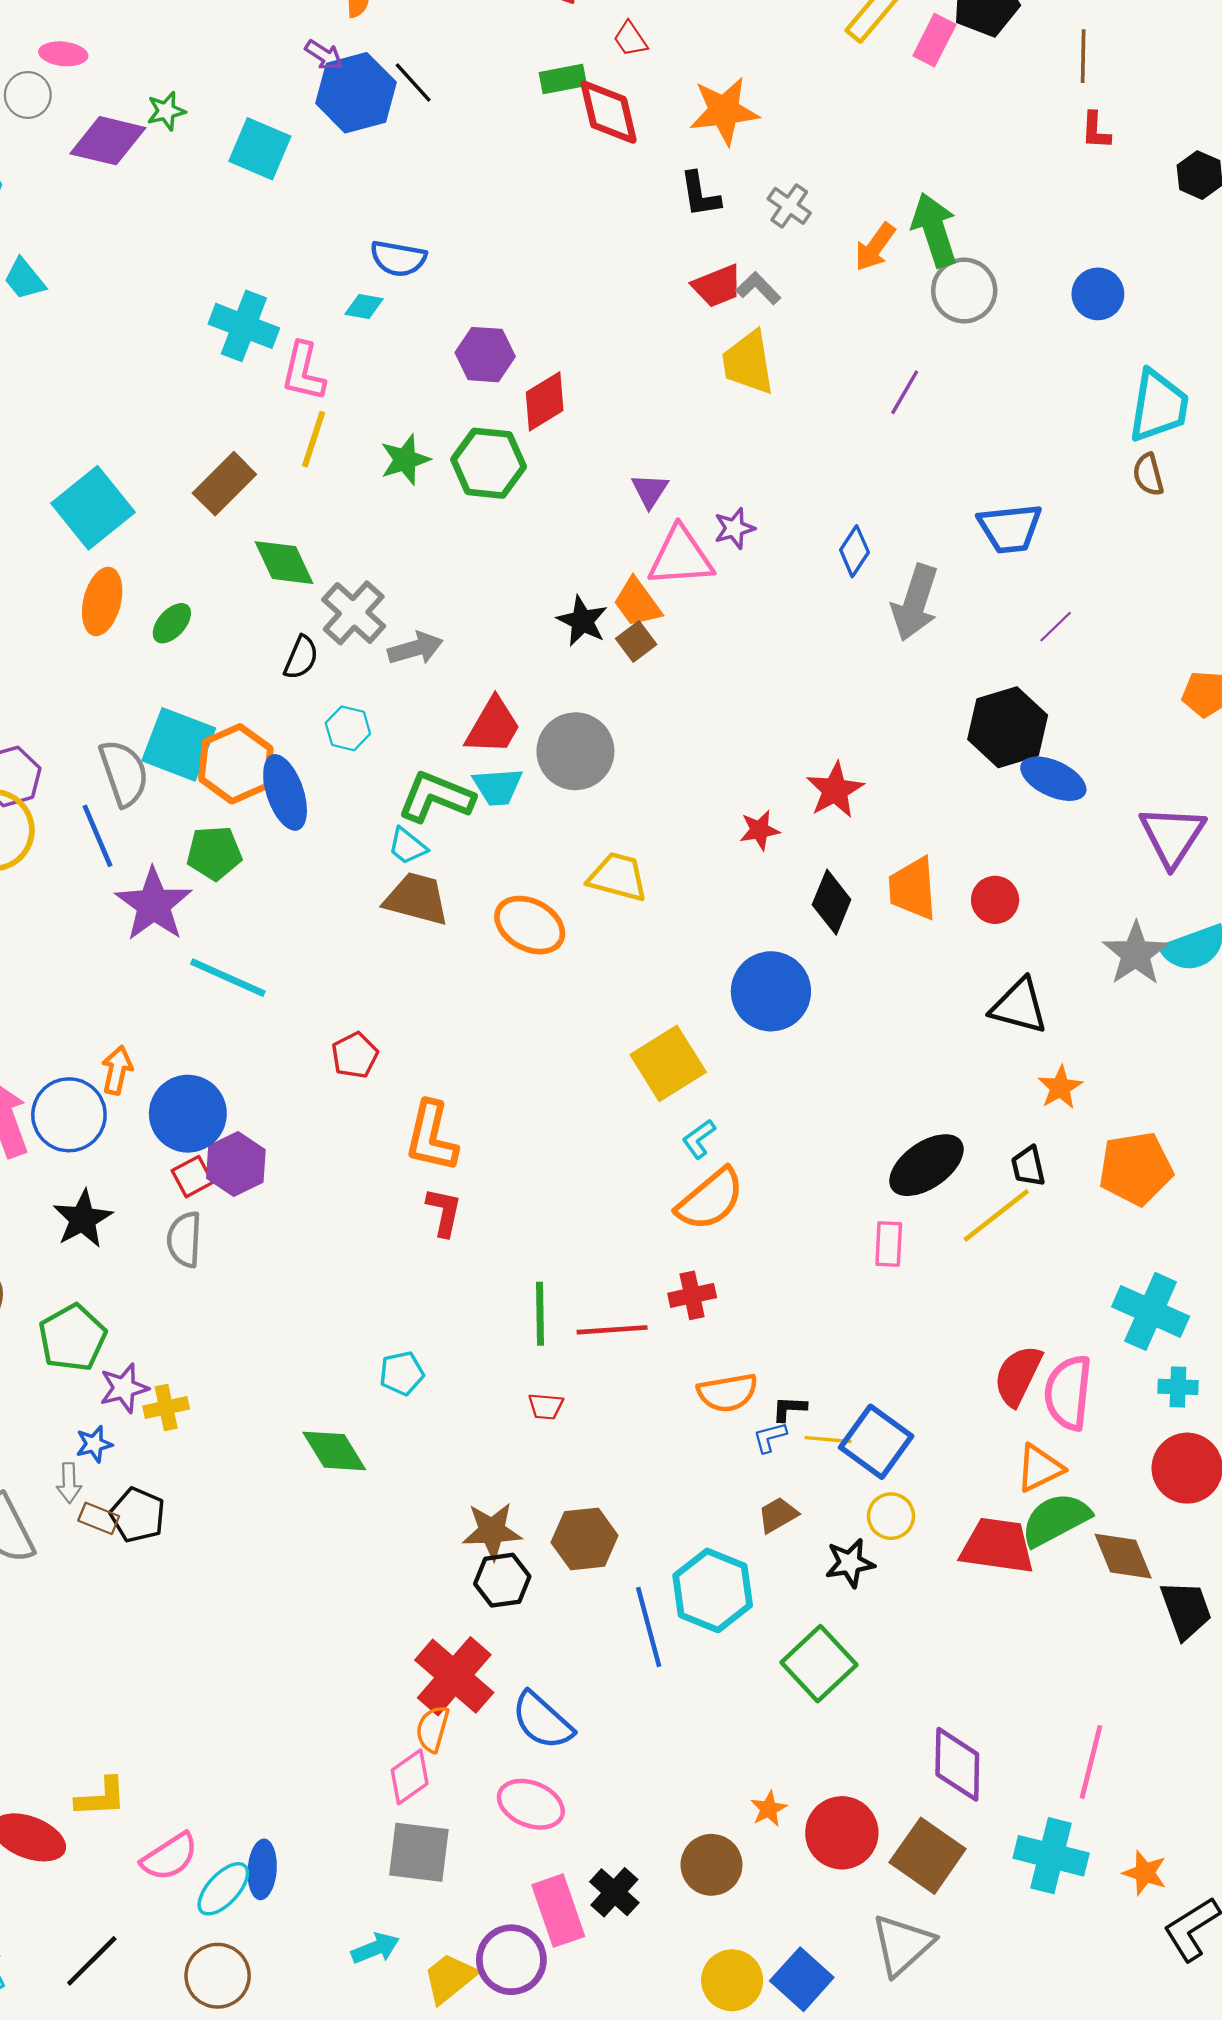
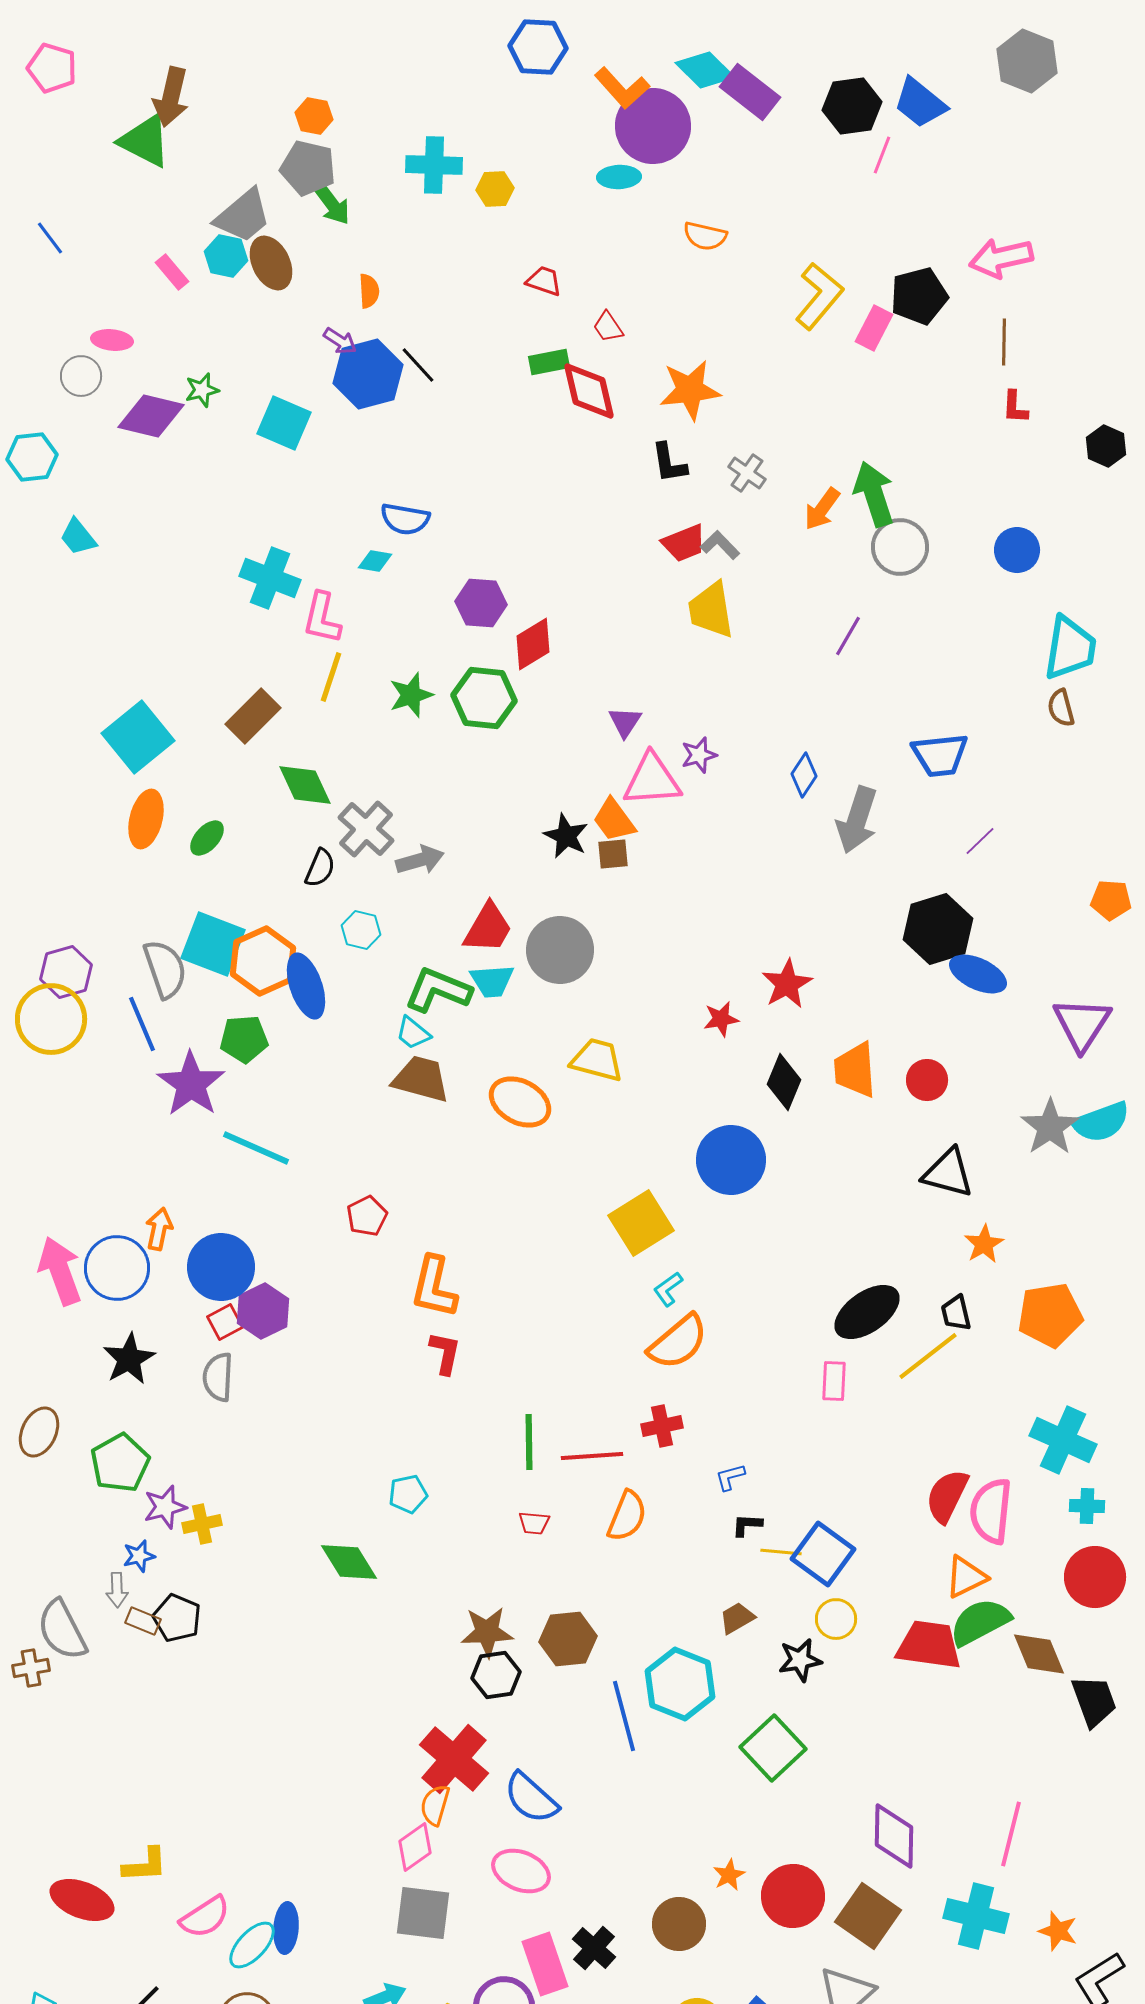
brown square: (636, 641) -> (613, 854), turned 32
orange semicircle: (728, 1393) -> (627, 1516), moved, turned -58
blue L-shape: (770, 1437) -> (730, 1477), moved

